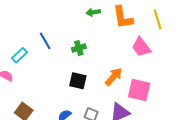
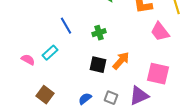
cyan rectangle: (20, 55) -> (50, 53), moved
orange arrow: (114, 77) -> (121, 61), moved

